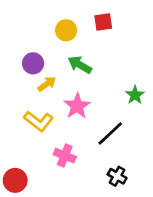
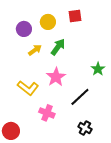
purple circle: (33, 63) -> (24, 29), moved
green arrow: (80, 65) -> (58, 47), turned 96
yellow arrow: (47, 84) -> (35, 50), moved

